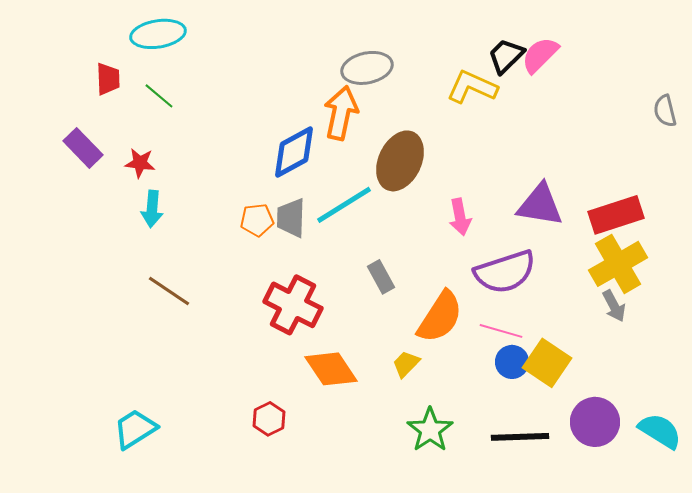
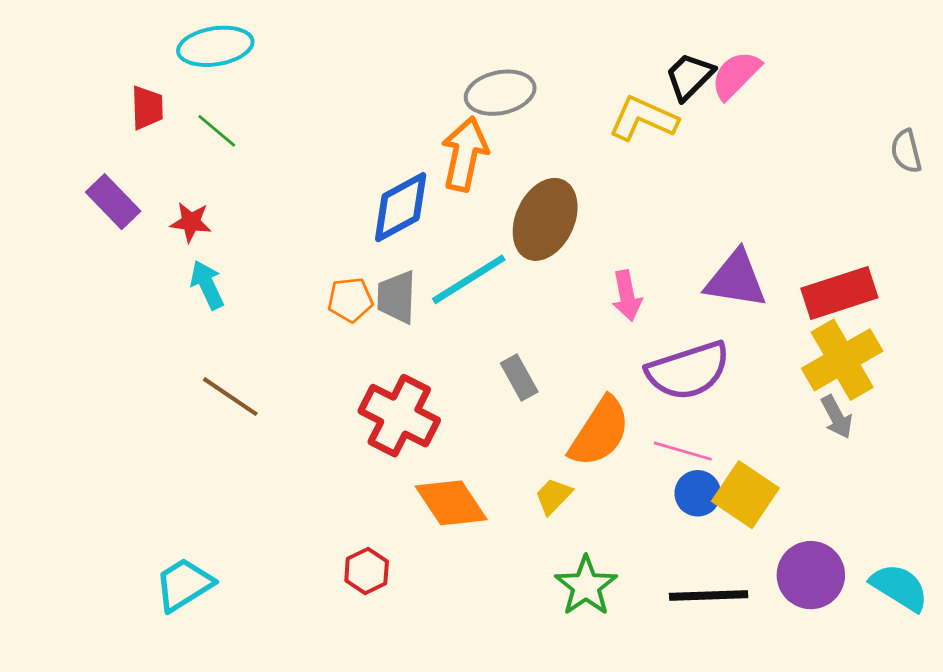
cyan arrow: (152, 209) -> (207, 285), turned 150

